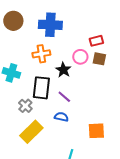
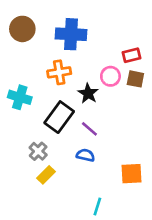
black rectangle: (41, 88) -> (59, 117), turned 30
gray cross: (25, 106) -> (38, 151), moved
yellow rectangle: (31, 132) -> (46, 175), size x0.6

